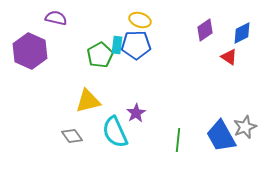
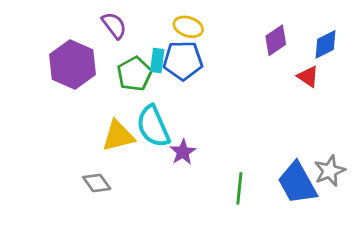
purple semicircle: (56, 18) -> (114, 25), moved, turned 40
purple hexagon: (30, 51) -> (72, 65), moved
cyan semicircle: (115, 132) -> (153, 126), moved

